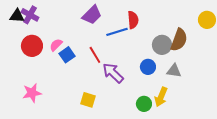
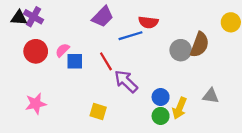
red semicircle: (133, 20) -> (148, 22), turned 102
blue square: (67, 55) -> (75, 61), turned 35
blue circle: (148, 67) -> (161, 97), moved
gray triangle: (174, 71) -> (211, 96), moved

